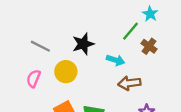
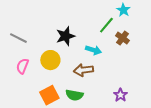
gray line: (40, 46) -> (18, 38), moved
brown arrow: (129, 83) -> (83, 70), moved

